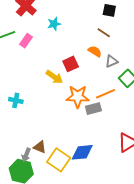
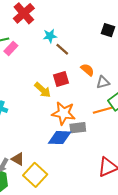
brown line: (104, 33) -> (62, 49), moved
pink rectangle: (26, 41) -> (11, 48), moved
orange line: (106, 94) -> (103, 110), moved
blue diamond: (82, 152) -> (60, 138), moved

